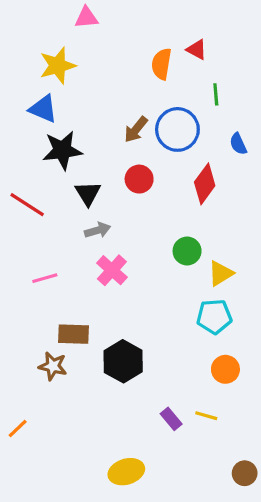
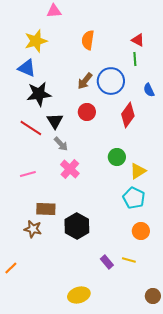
red triangle: (197, 50) -> (138, 40), moved
orange semicircle: (161, 64) -> (88, 40), moved
red line: (27, 205) -> (31, 128), moved
gray arrow: (98, 230) -> (61, 144), turned 63
cyan pentagon: (214, 317) -> (134, 198), turned 30

